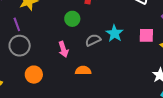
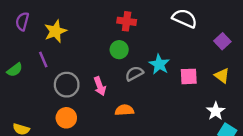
green circle: (72, 19) -> (119, 50), moved
pink square: (146, 35) -> (189, 76), moved
gray circle: (20, 46) -> (67, 85), moved

